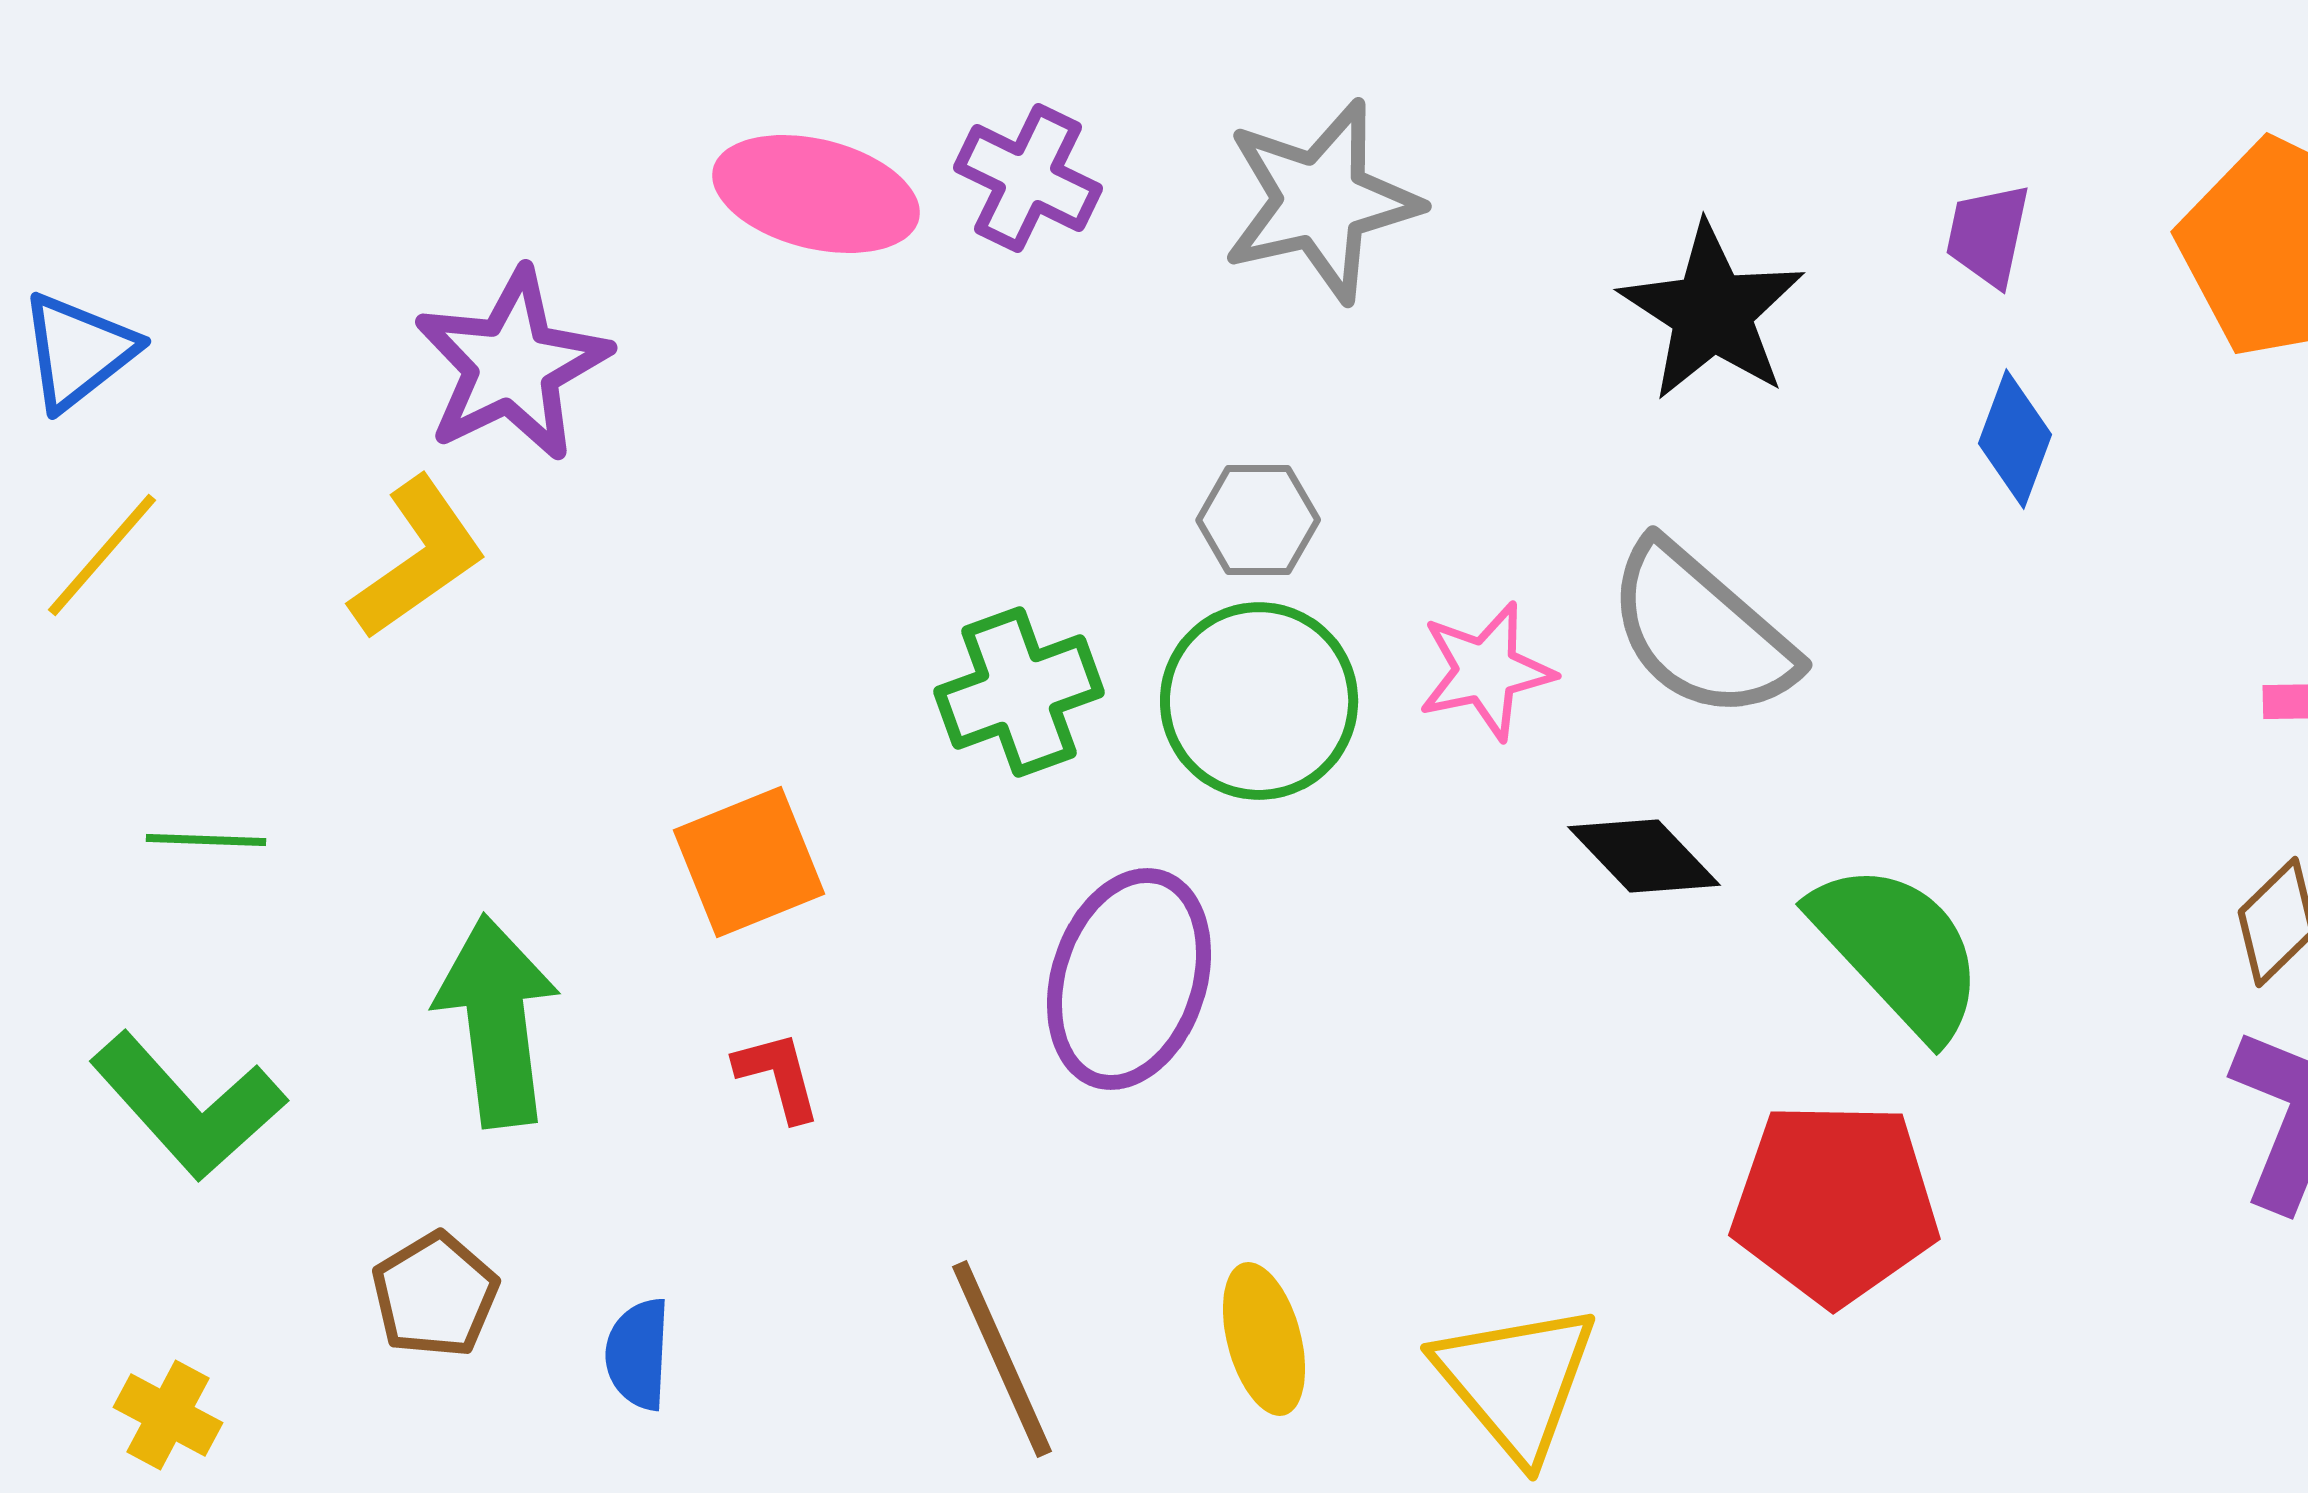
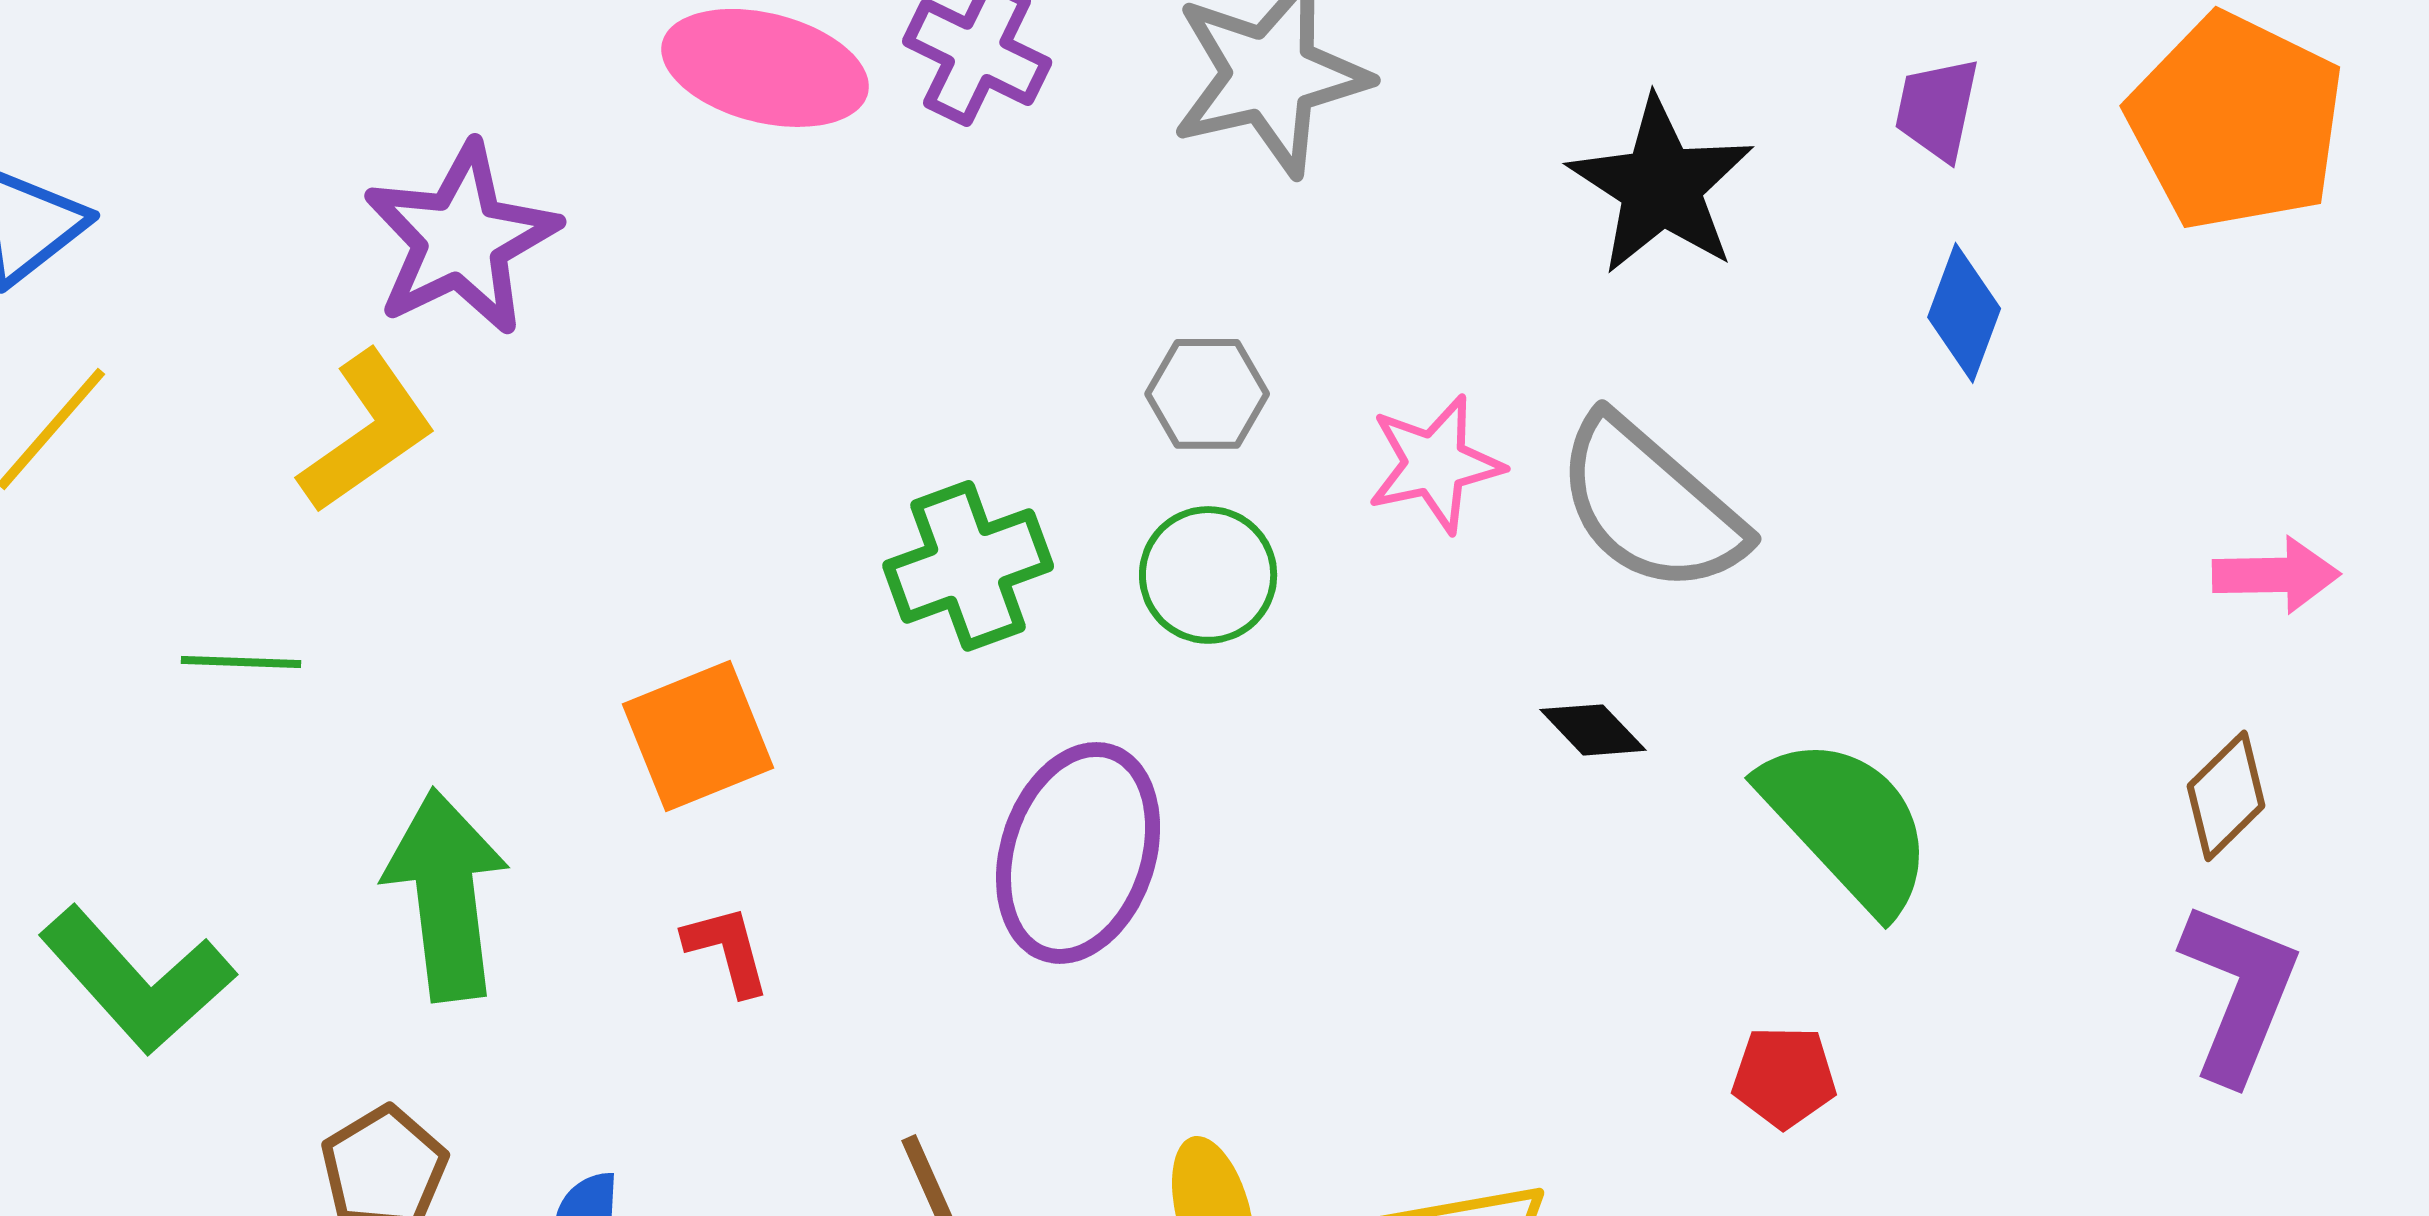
pink star: (1486, 671) -> (1435, 464), moved
green circle: (1259, 701) -> (1208, 575), size x0.7
green line: (206, 840) -> (241, 662), moved
black diamond: (1644, 856) -> (1593, 730), size x0.7
red pentagon: (1835, 1203) -> (1784, 1077), size x0.5

